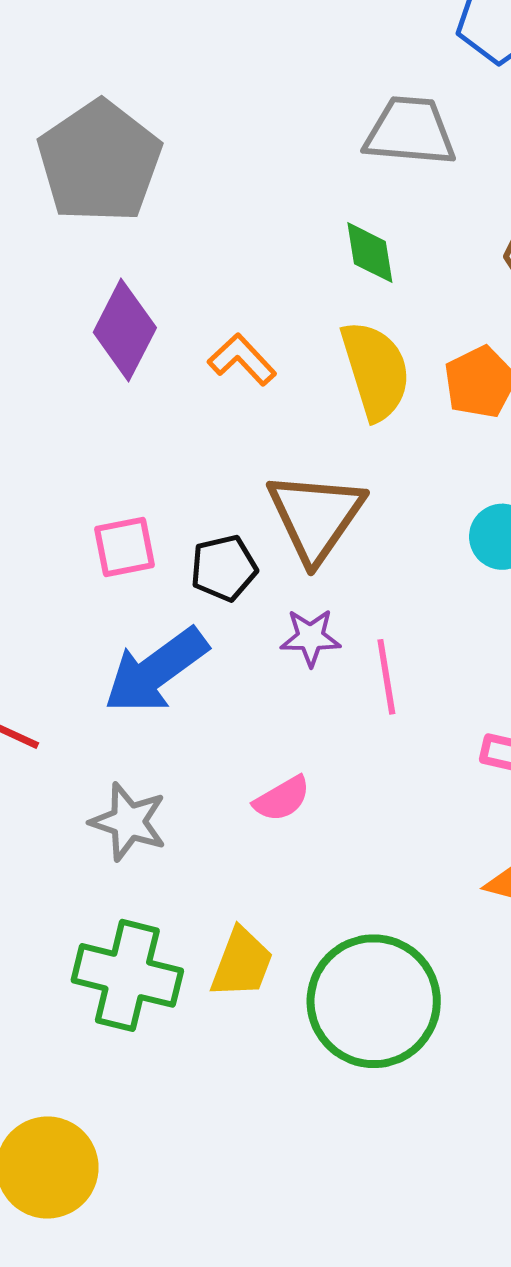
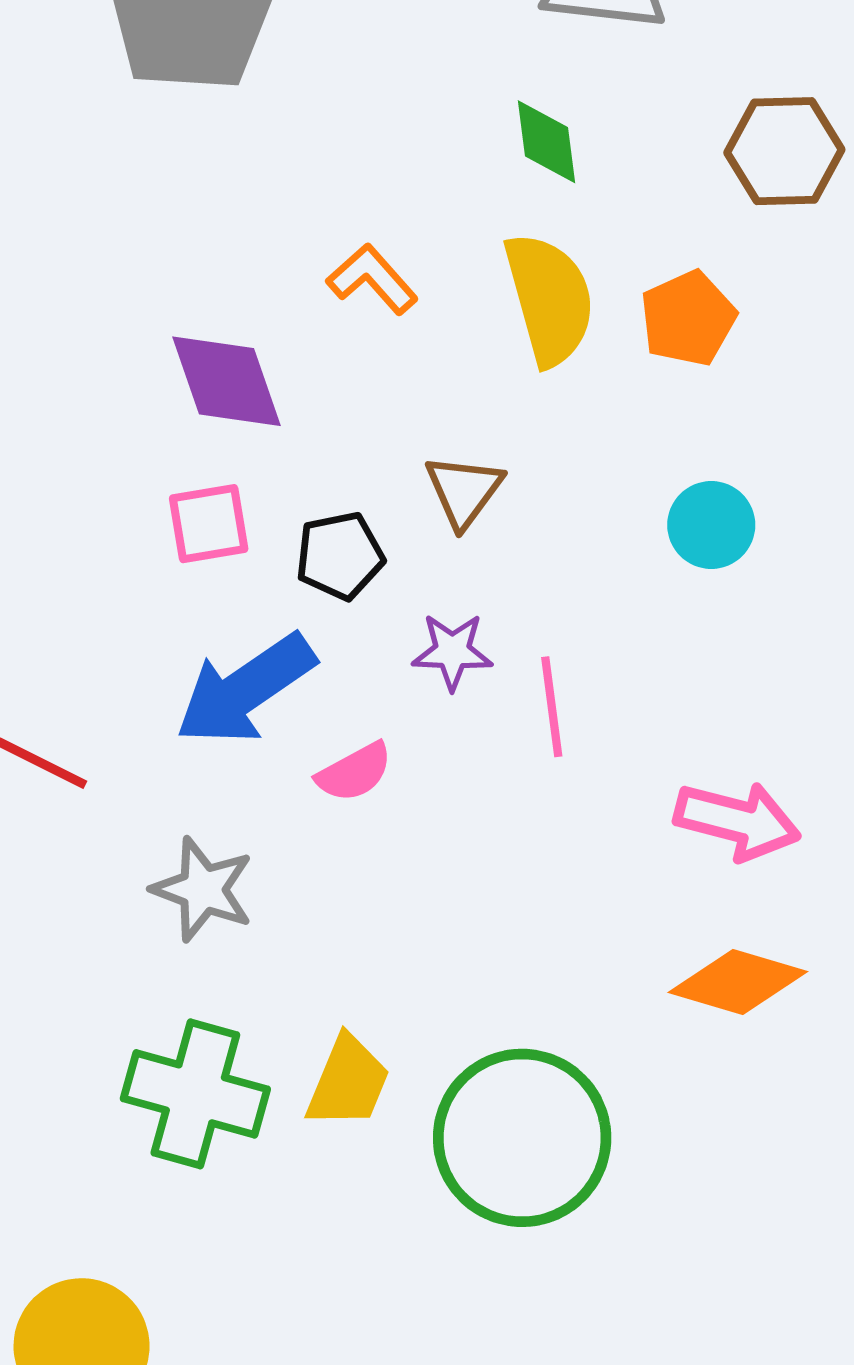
purple diamond: (125, 330) -> (226, 381), moved, turned -48
brown triangle: (316, 517) -> (464, 491), size x0.6
pink semicircle: (282, 799) -> (354, 772), moved

